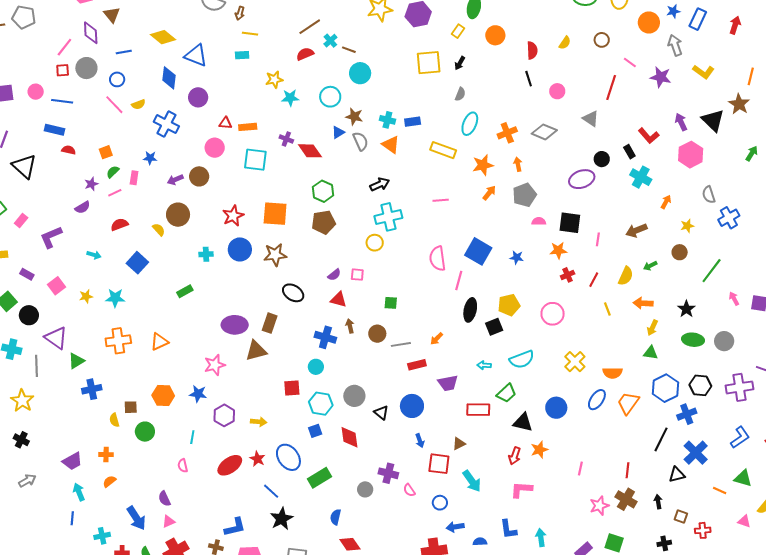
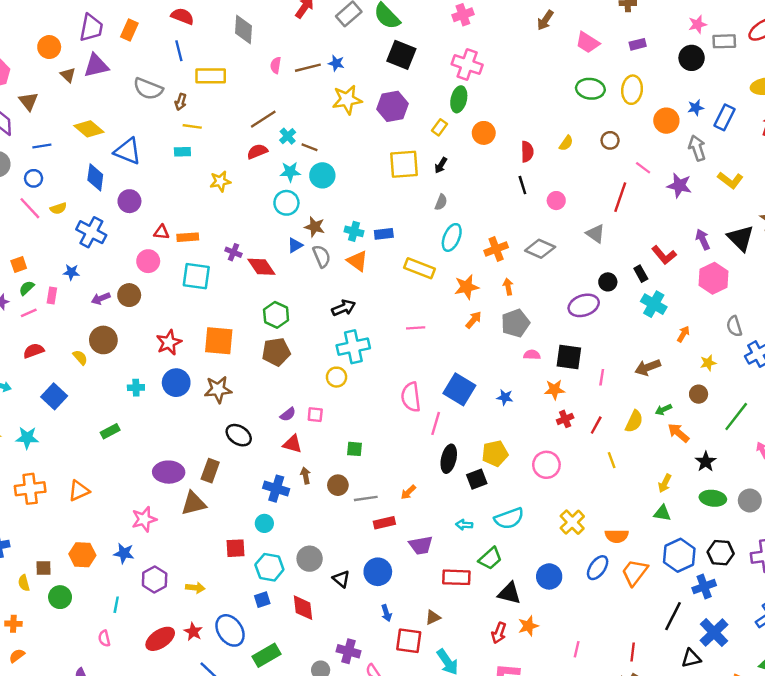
cyan star: (290, 98) -> (290, 172), moved
orange arrow: (643, 303) -> (678, 433), moved, turned 36

